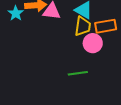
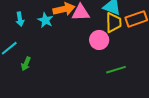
pink circle: (93, 43) -> (99, 40), moved

